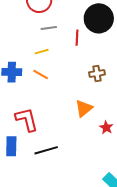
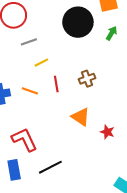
red line: (77, 38) -> (56, 84), moved
yellow line: (42, 52) -> (41, 63), moved
orange triangle: (84, 108) -> (81, 117), turned -36

